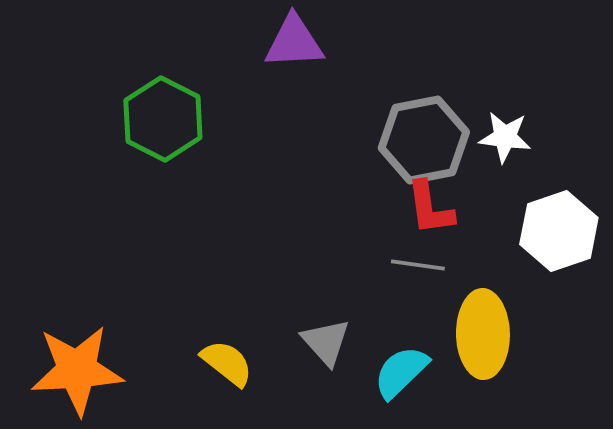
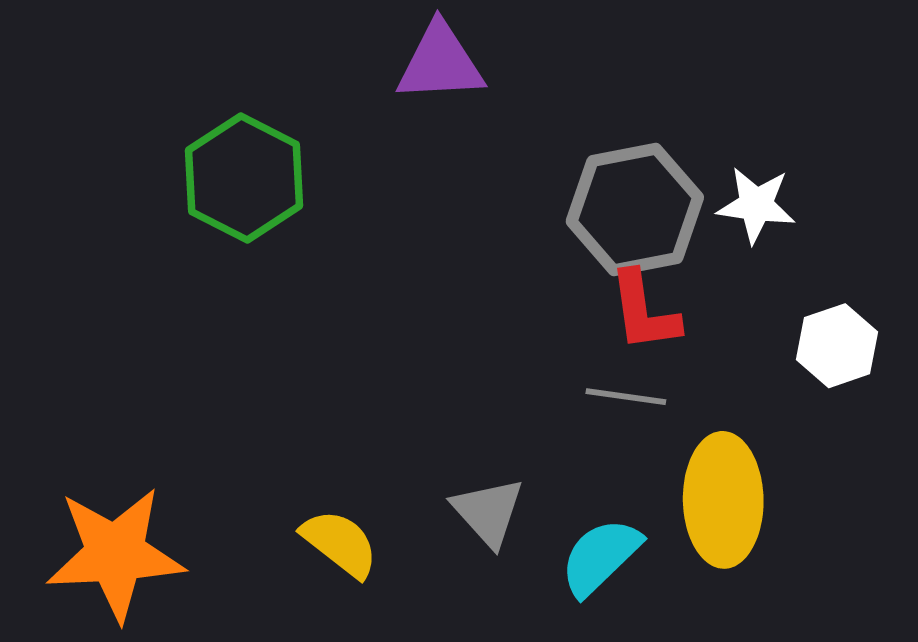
white hexagon: (559, 231) -> (837, 346), size x0.7

